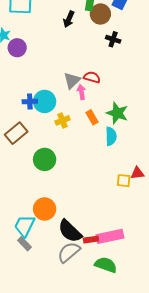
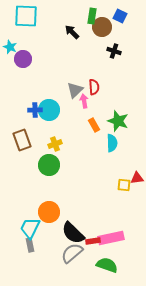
black arrow: (69, 19) -> (72, 32), turned 112
red semicircle: (92, 77) -> (94, 87), turned 70
yellow cross: (62, 120) -> (55, 144), moved
brown rectangle: (16, 133) -> (22, 140), turned -70
gray rectangle: (25, 244) -> (30, 245), turned 32

